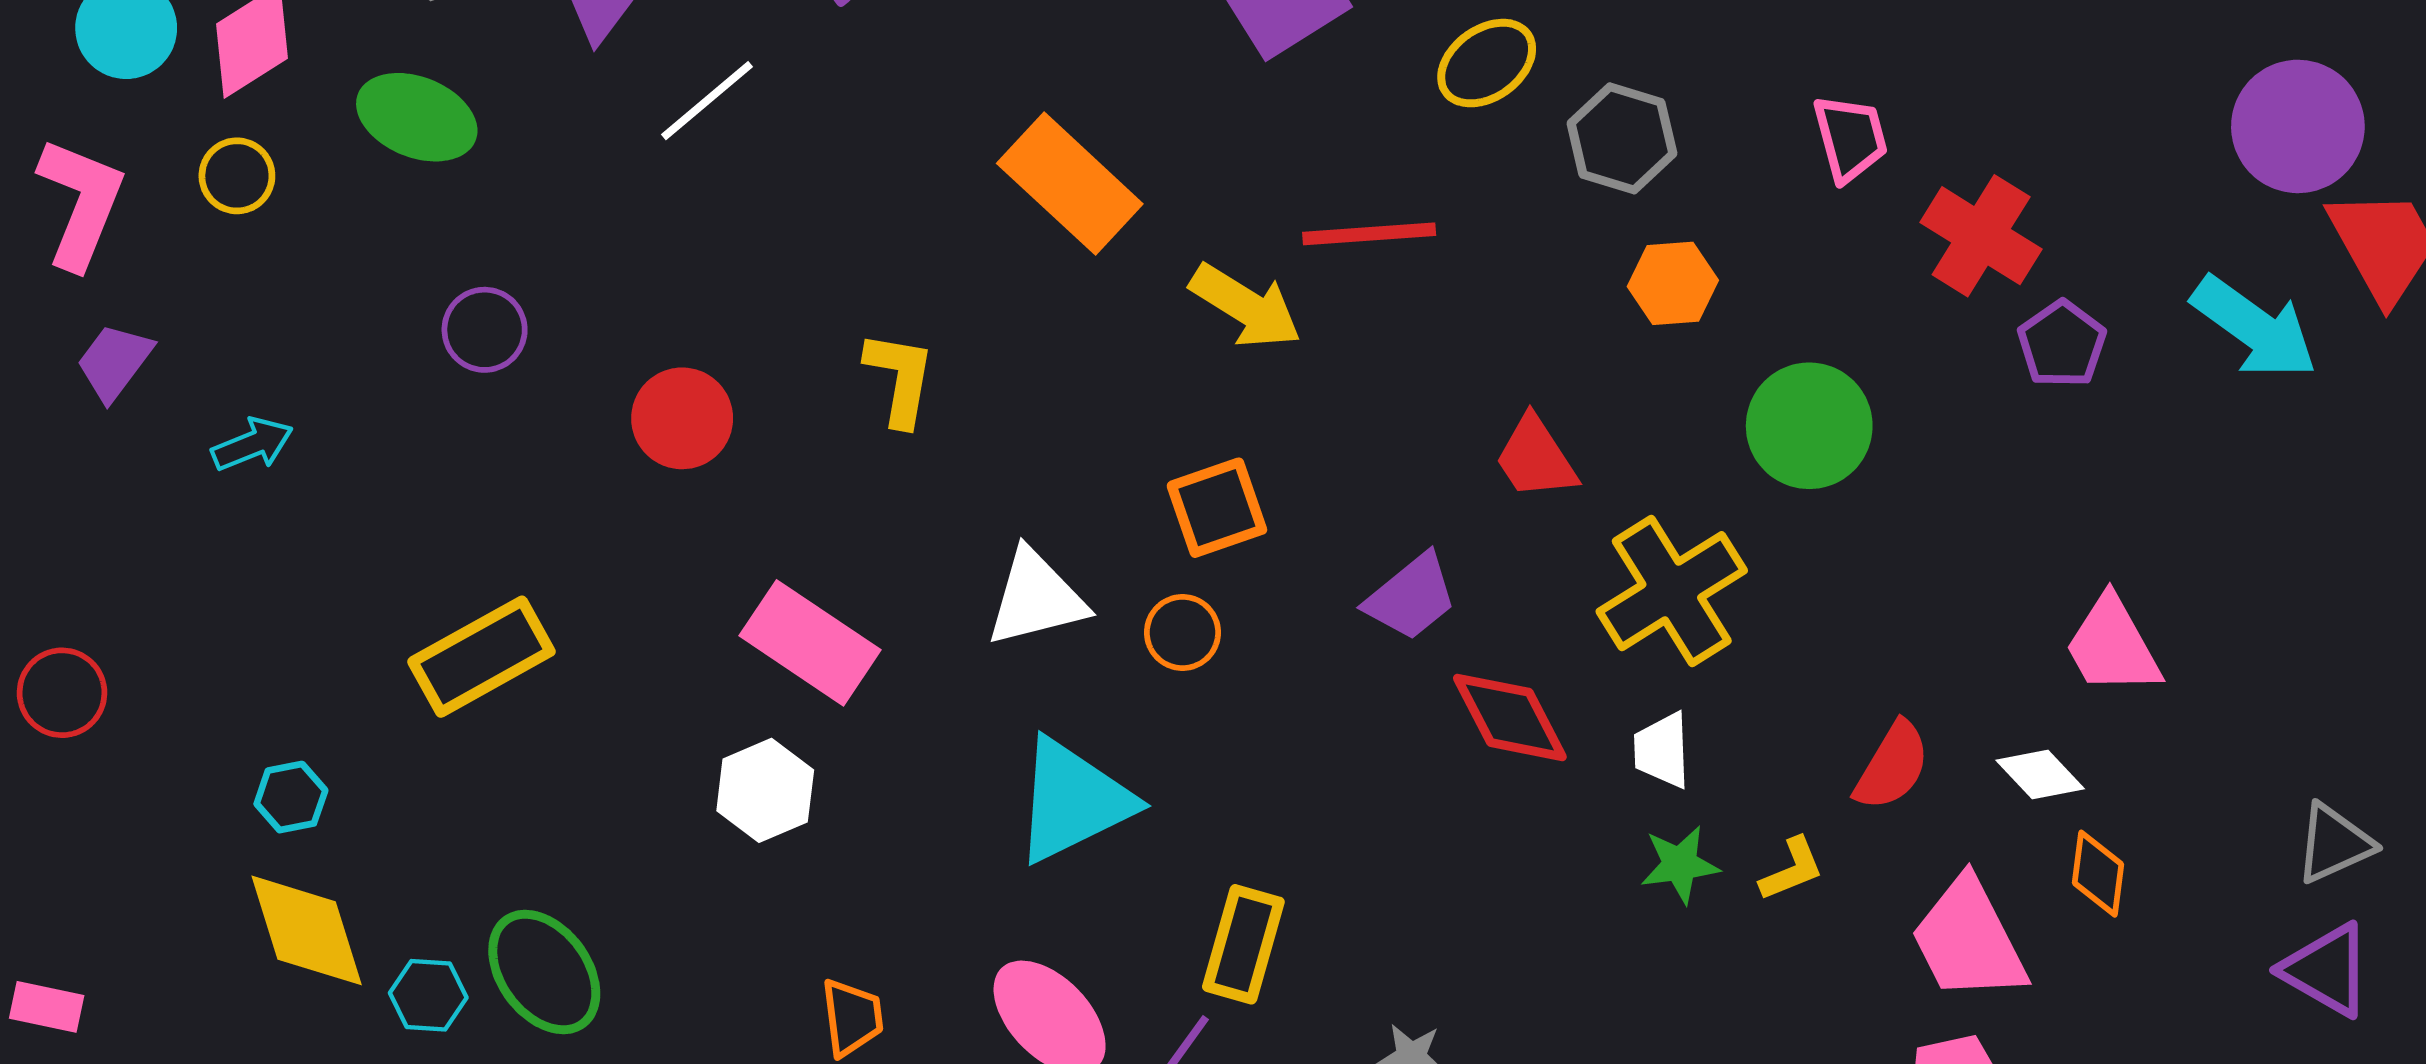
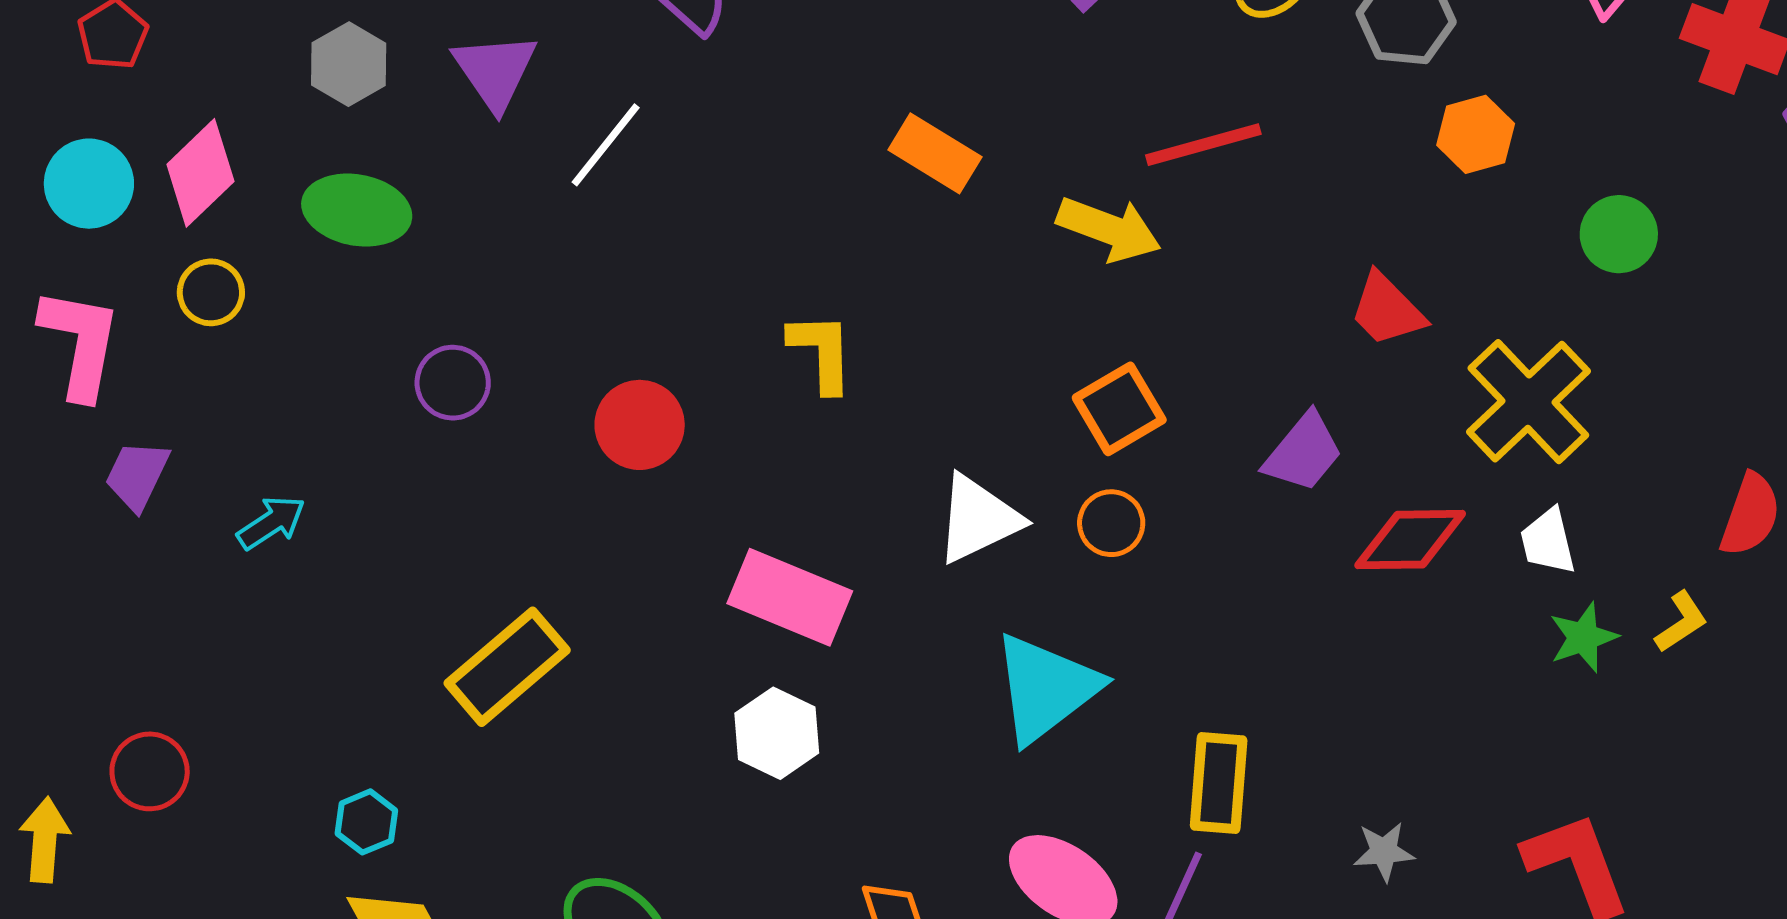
orange rectangle: (1070, 184) -> (935, 153), size x0.7
green circle: (1809, 426) -> (1619, 234), size x0.7
red diamond: (1510, 717) -> (1410, 540), turned -52

